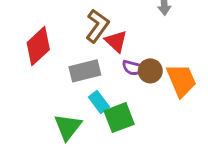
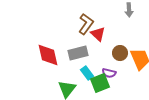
red diamond: (38, 46) -> (48, 55), moved, turned -60
purple semicircle: (133, 68) -> (109, 73), moved

